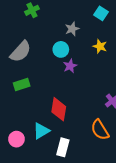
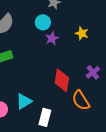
yellow star: (100, 46) -> (82, 33), moved
red diamond: (59, 109) -> (62, 80), moved

